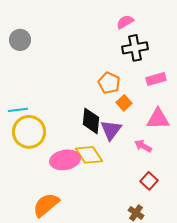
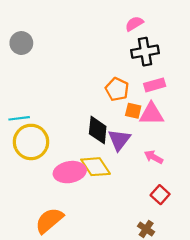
pink rectangle: (156, 79) -> (155, 85), moved
orange square: (124, 103) -> (133, 111), turned -35
pink triangle: (158, 119) -> (151, 114), moved

